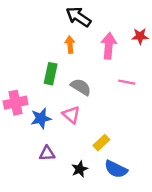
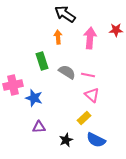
green rectangle: (51, 74) -> (42, 61), turned -30
pink line: (127, 82) -> (88, 75), moved
pink triangle: (71, 115) -> (92, 95), moved
blue star: (41, 118) -> (34, 98), turned 30

